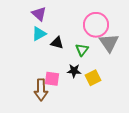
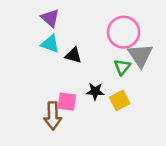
cyan triangle: (39, 34) -> (50, 44), turned 49
green triangle: (82, 50) -> (122, 67), moved

